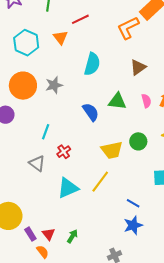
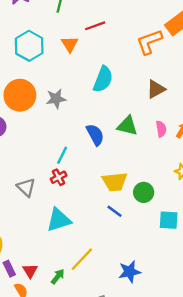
cyan line: (46, 132) -> (62, 155), moved
green circle: (138, 141) -> (144, 192), moved
yellow line: (100, 182) -> (82, 259), moved
blue line: (133, 203) -> (115, 211), moved

